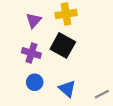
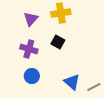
black square: (63, 45) -> (58, 42), size x0.6
blue triangle: (67, 89) -> (72, 82), moved

